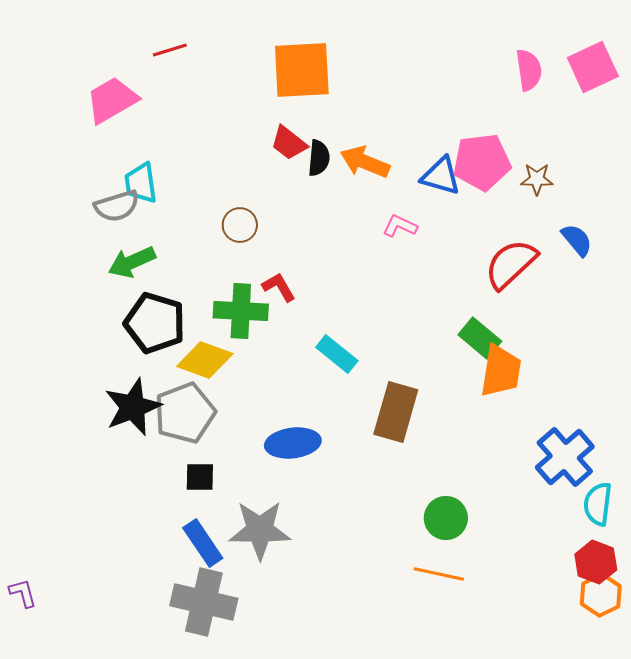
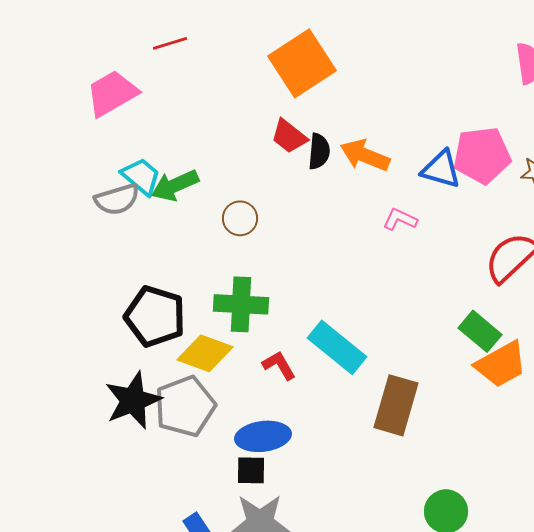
orange square: (302, 70) -> (302, 63), turned -30
cyan trapezoid: (141, 183) -> (141, 176), turned 138
green arrow: (132, 262) -> (175, 185), moved
red L-shape: (279, 287) -> (279, 365), moved
cyan rectangle: (337, 354) -> (337, 347), size x1.4
orange trapezoid: (501, 371) -> (501, 364), turned 52
blue ellipse: (293, 443) -> (263, 436), moved
black square: (200, 477) -> (251, 470), moved

